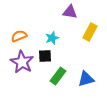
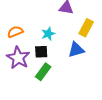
green rectangle: (58, 76) -> (43, 72), moved
blue triangle: (86, 79) -> (76, 50), moved

